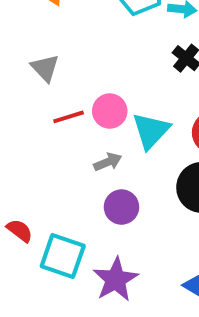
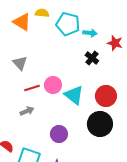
cyan triangle: (151, 131) -> (74, 95), turned -35
gray arrow: (108, 162) -> (27, 111), moved

